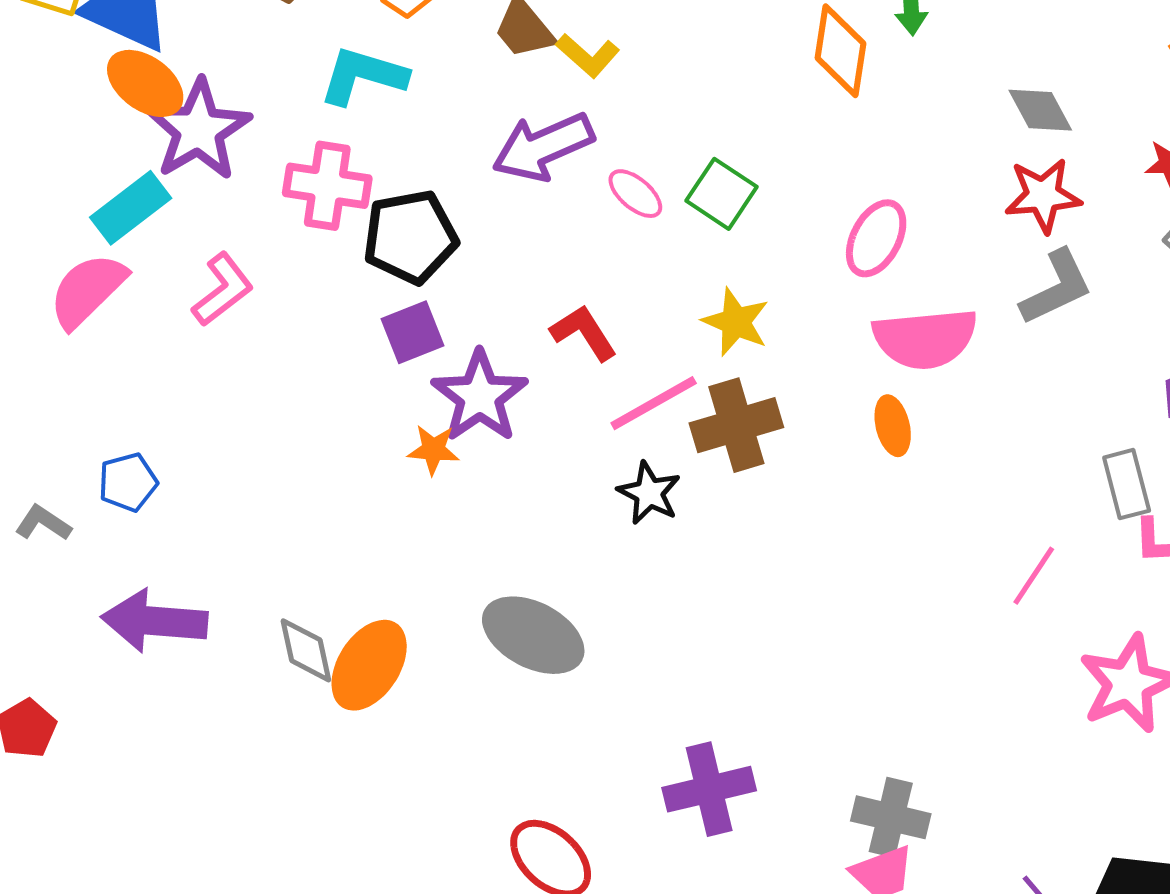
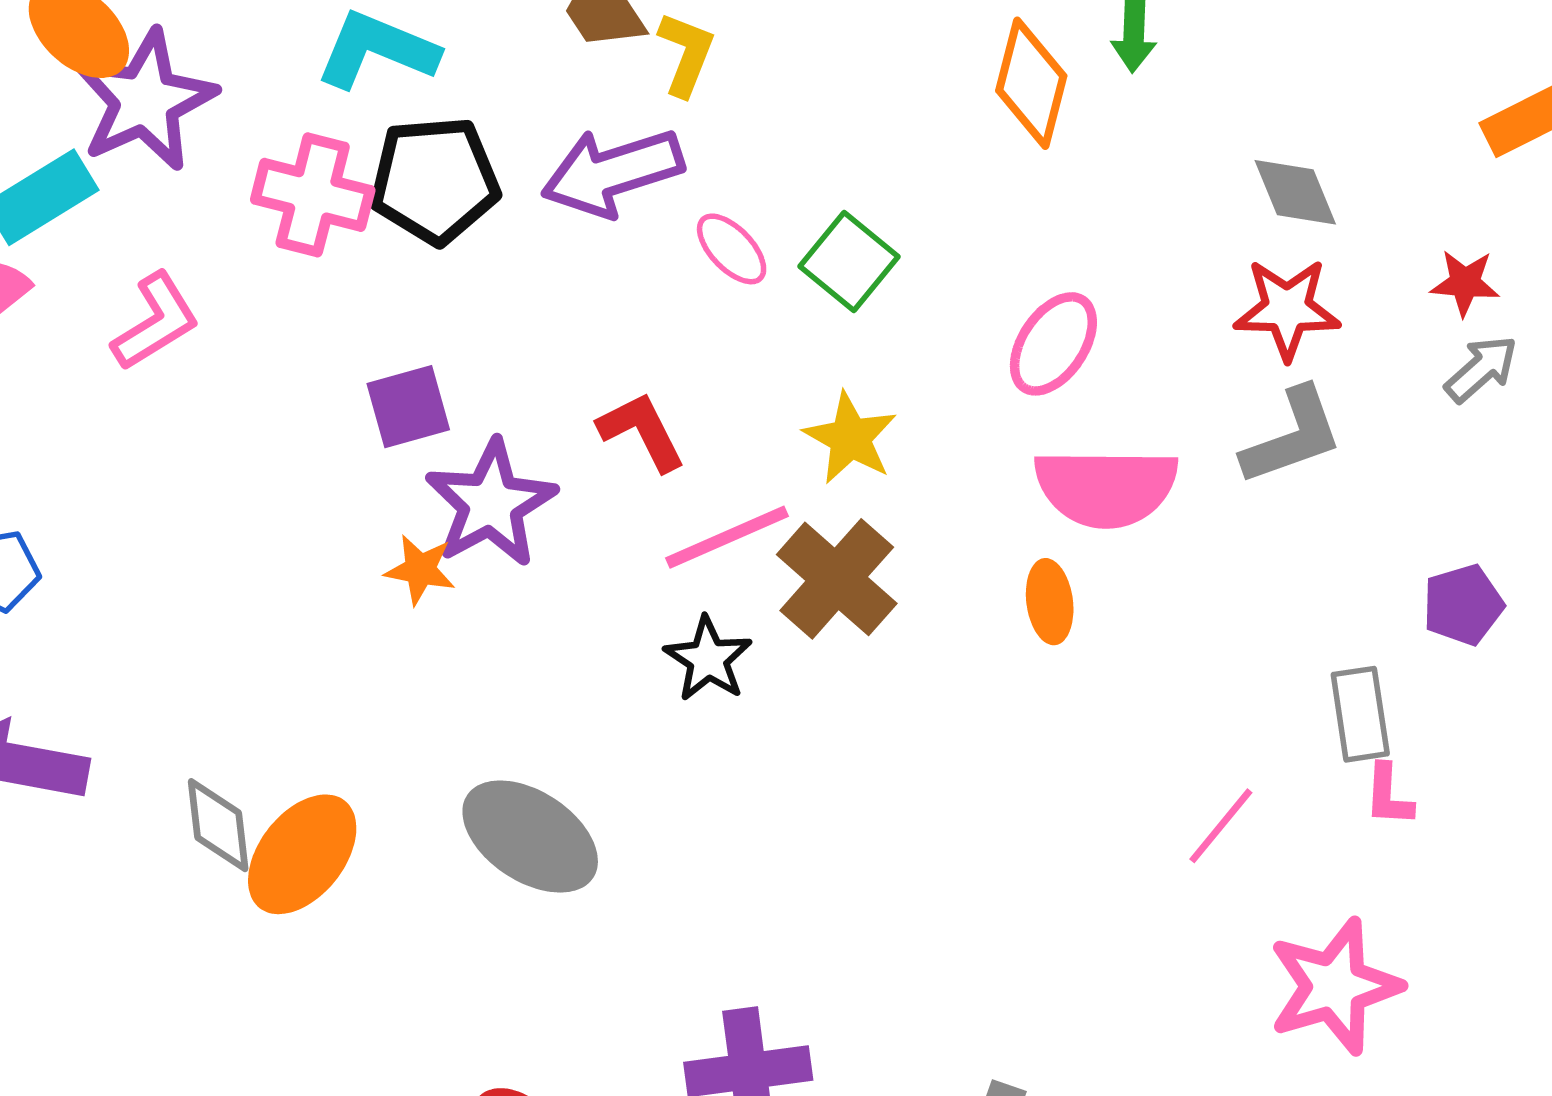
yellow L-shape: (588, 55) -> (686, 54), turned -116
black pentagon: (410, 237) -> (435, 180), moved
brown cross: (736, 425) -> (837, 579), turned -38

